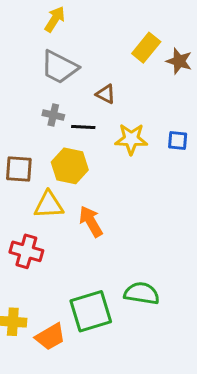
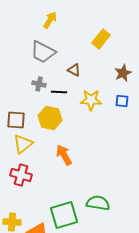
yellow arrow: (55, 19) -> (50, 20), moved
brown star: (179, 61) -> (123, 73), moved, turned 30
yellow triangle: (49, 205) -> (23, 144), moved, turned -35

